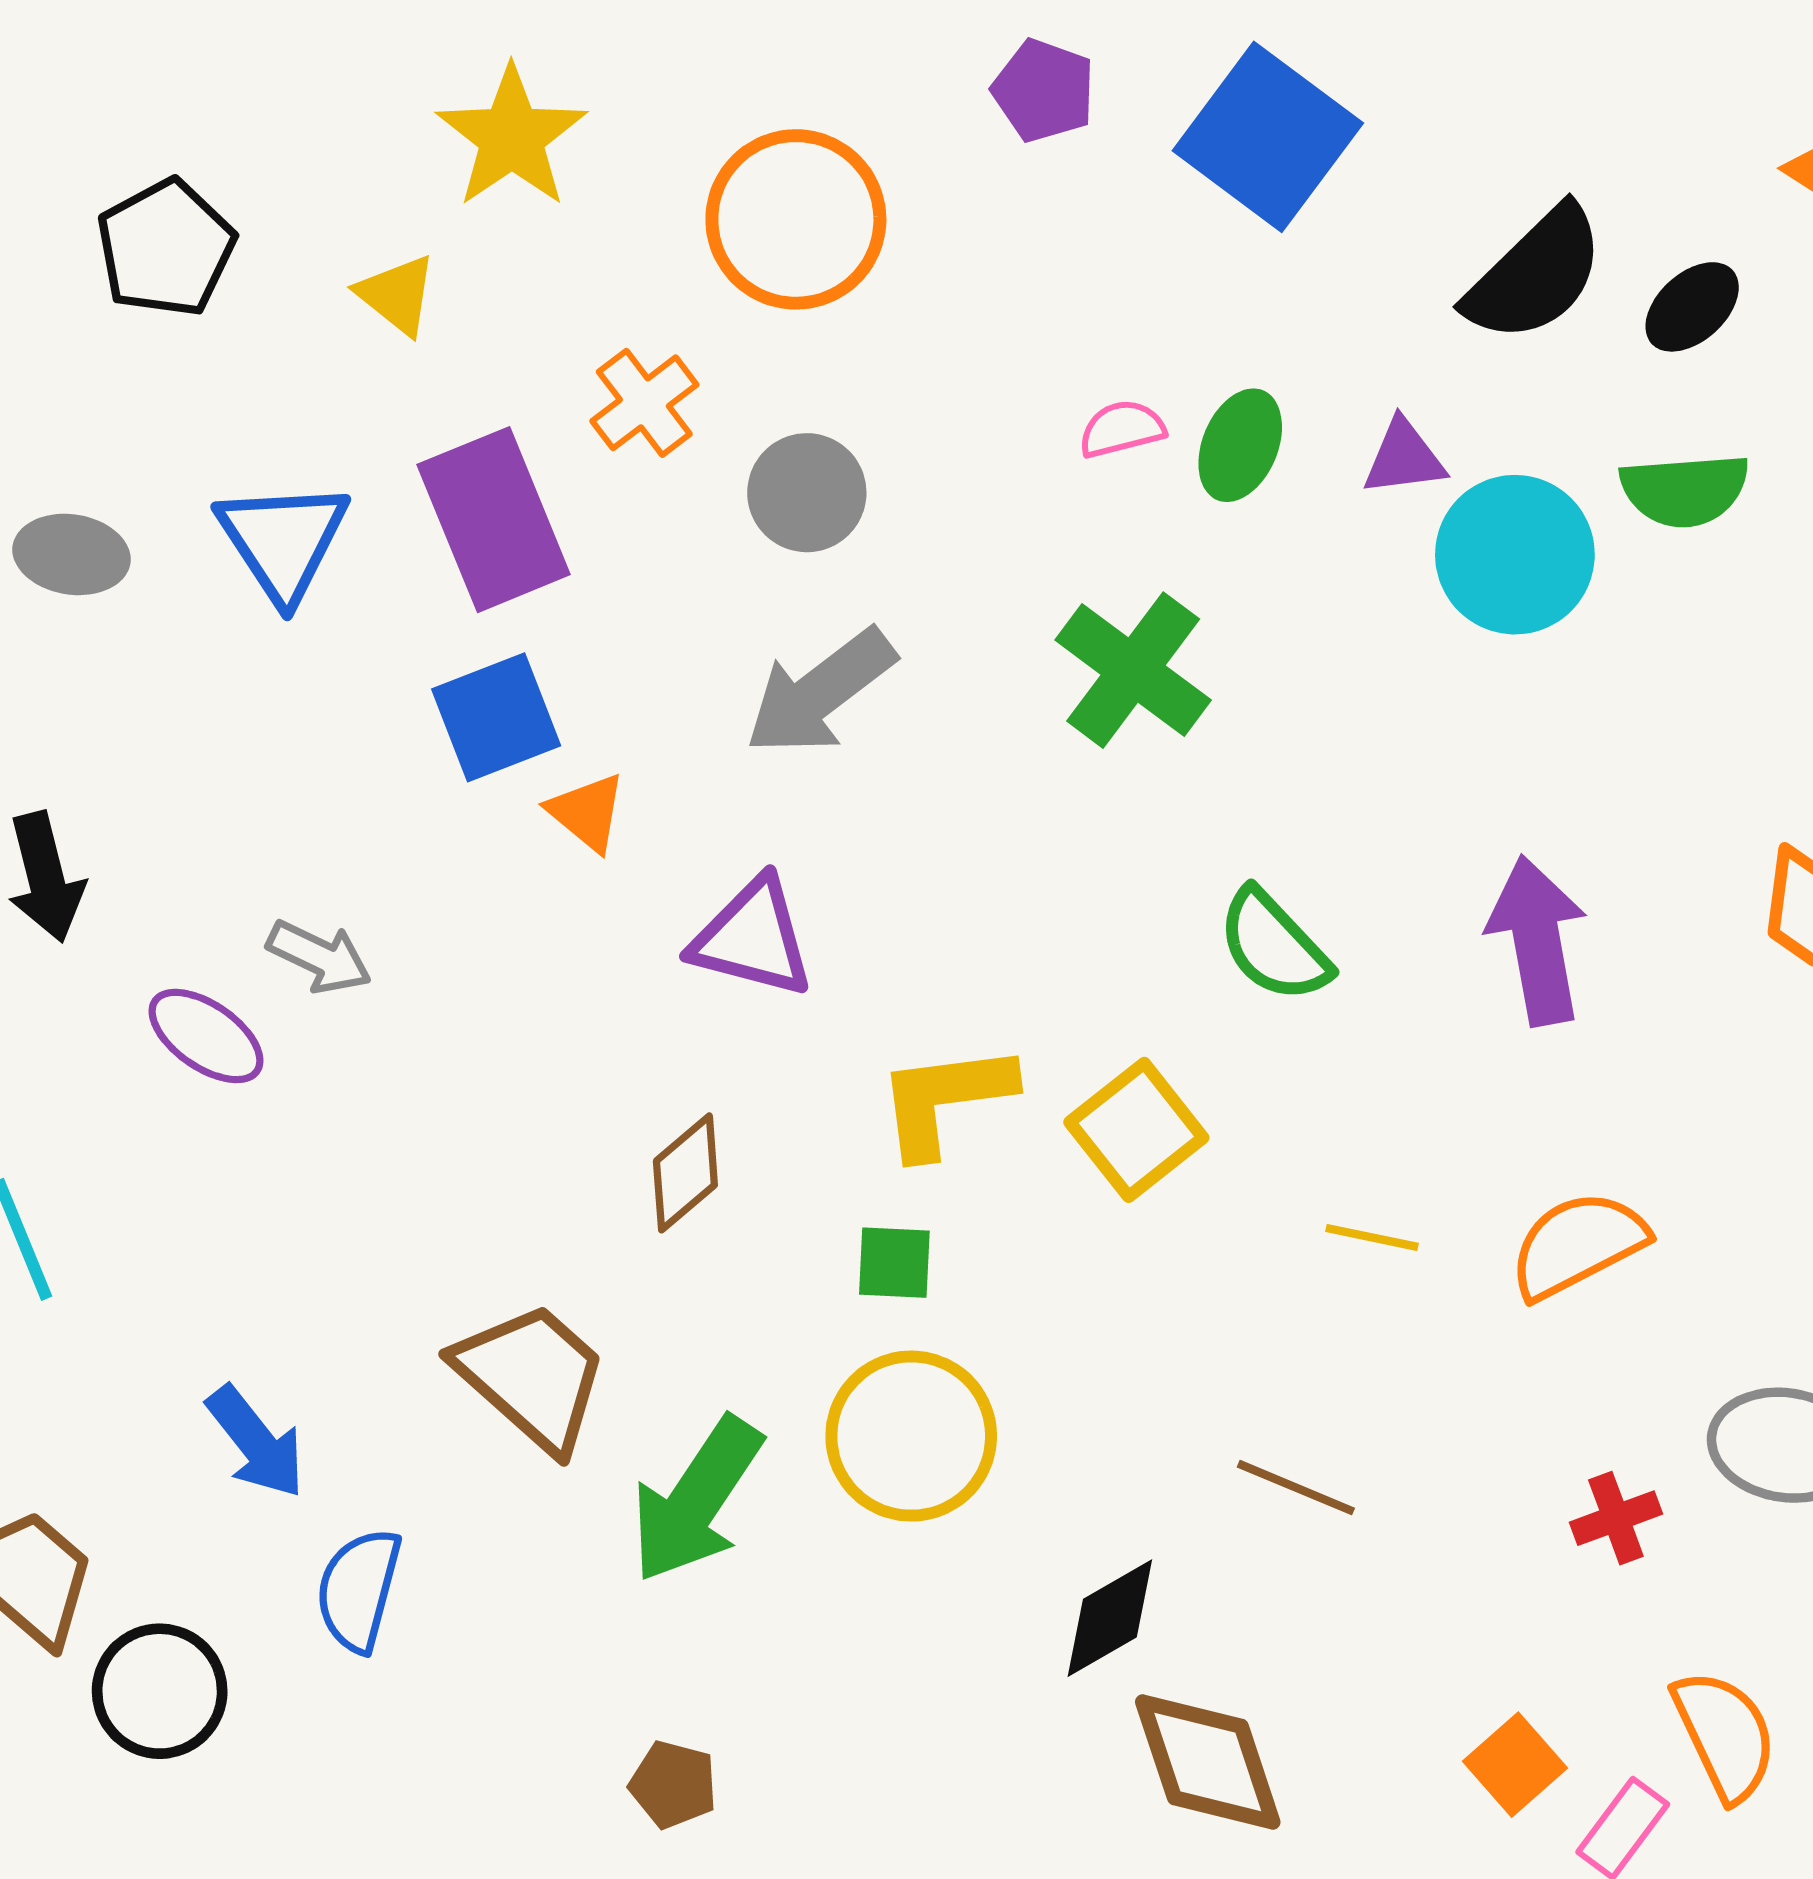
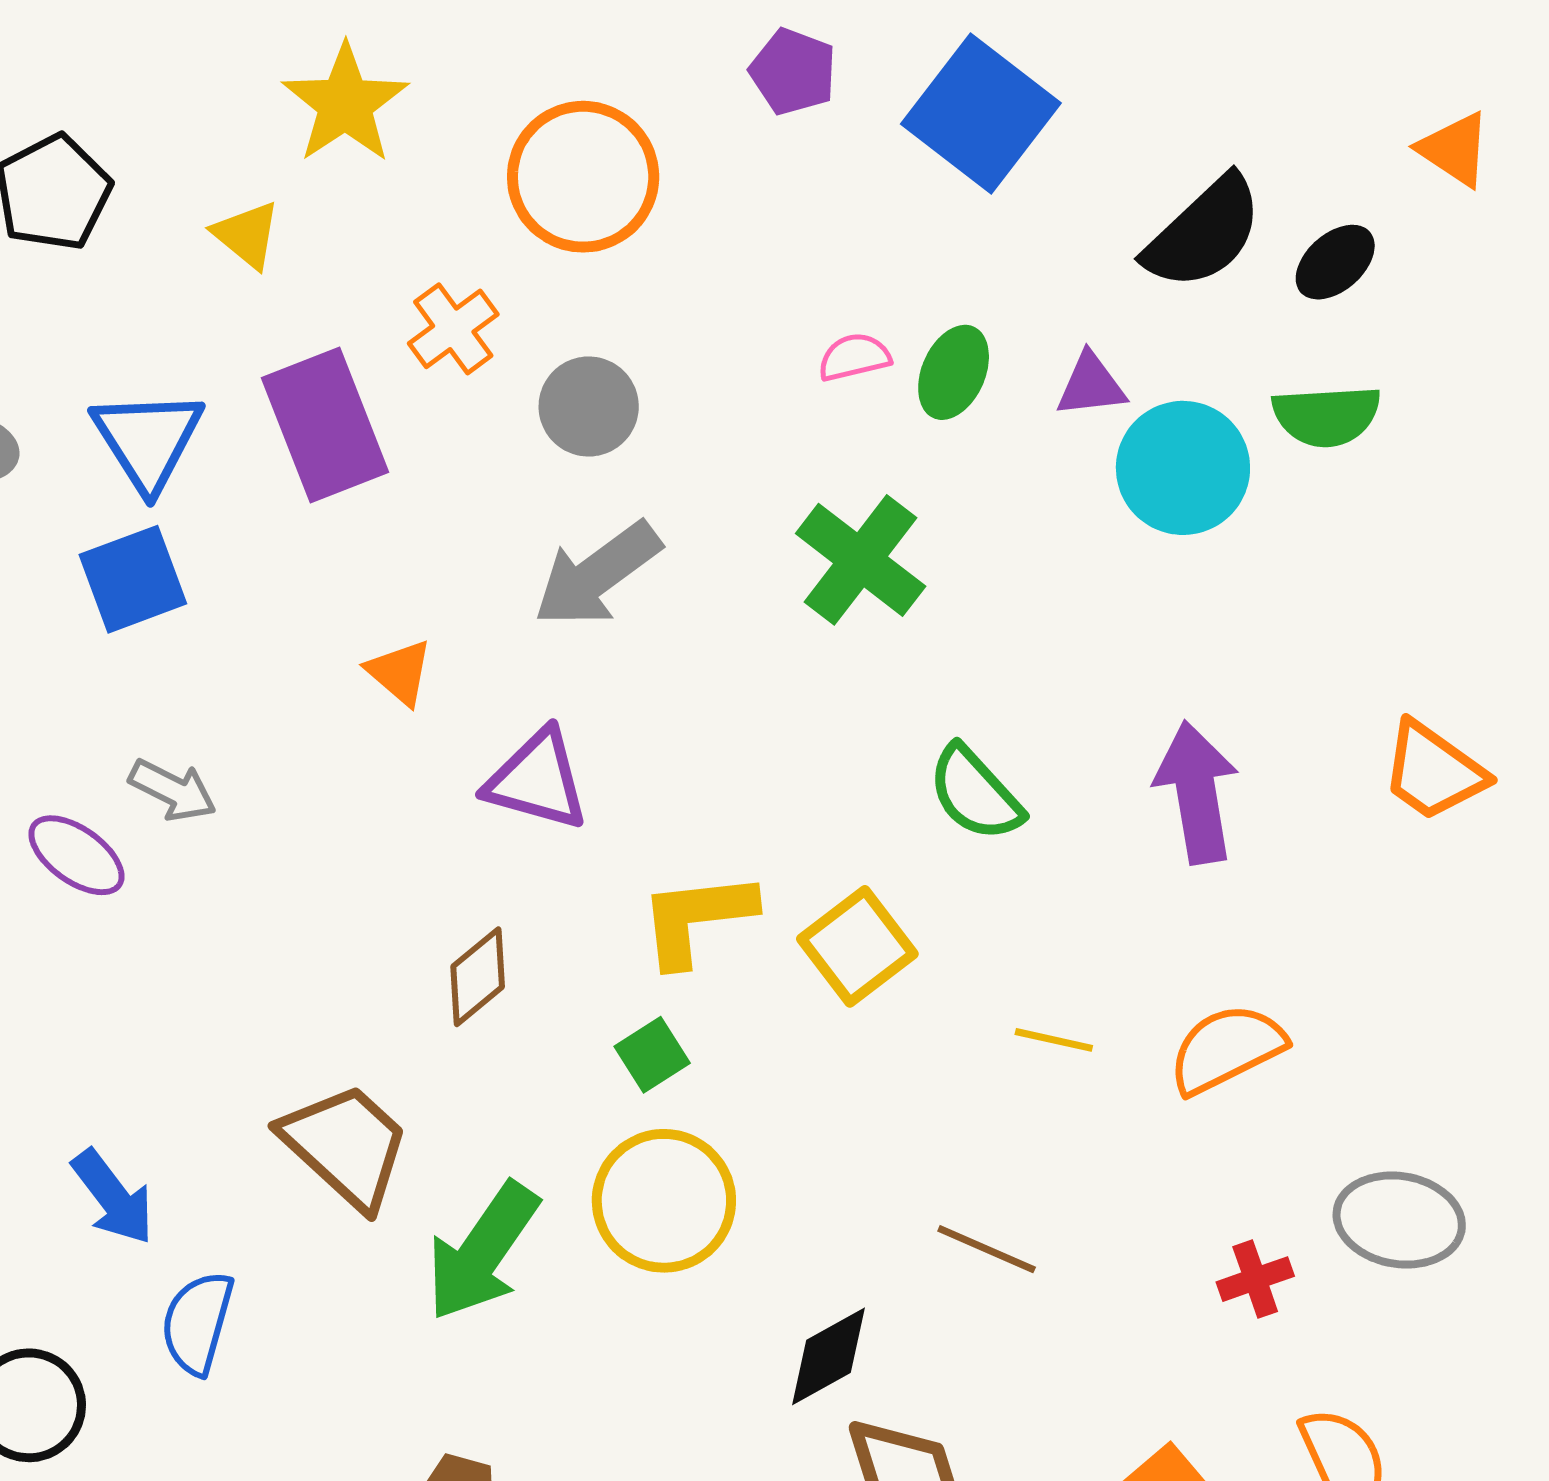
blue square: (496, 717) -> (133, 579), moved
green square: (894, 1263) -> (652, 1055), turned -36

